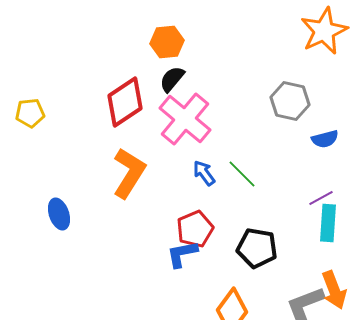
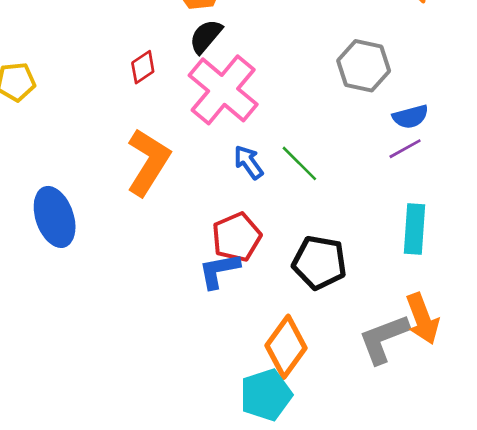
red diamond: (125, 102) -> (143, 67), size x0.5
purple line: (321, 198) -> (405, 149), moved
blue ellipse: (59, 214) -> (55, 217), size x1.4

